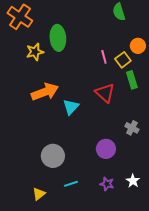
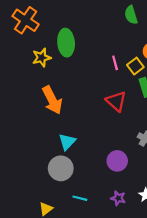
orange arrow: (45, 92) -> (52, 100), turned 84
cyan triangle: (71, 107) -> (67, 142), moved
cyan line: (71, 184) -> (80, 198), turned 32

